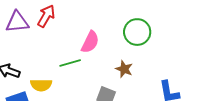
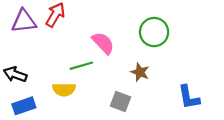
pink semicircle: (90, 42) -> (103, 43), turned -70
yellow semicircle: (41, 85) -> (64, 90), moved

